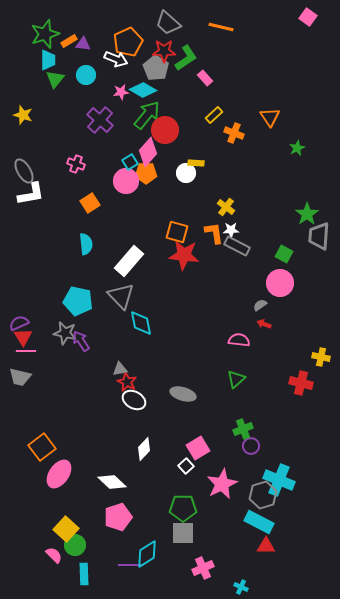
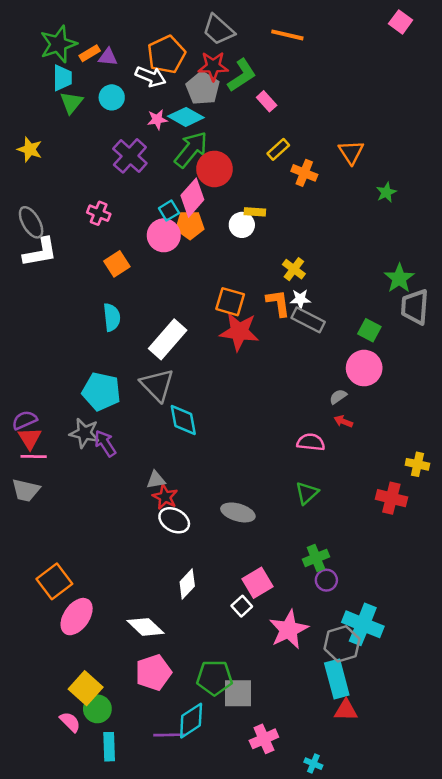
green pentagon: (183, 508) -> (214, 678), moved
cyan rectangle: (259, 522) -> (337, 679), turned 48

